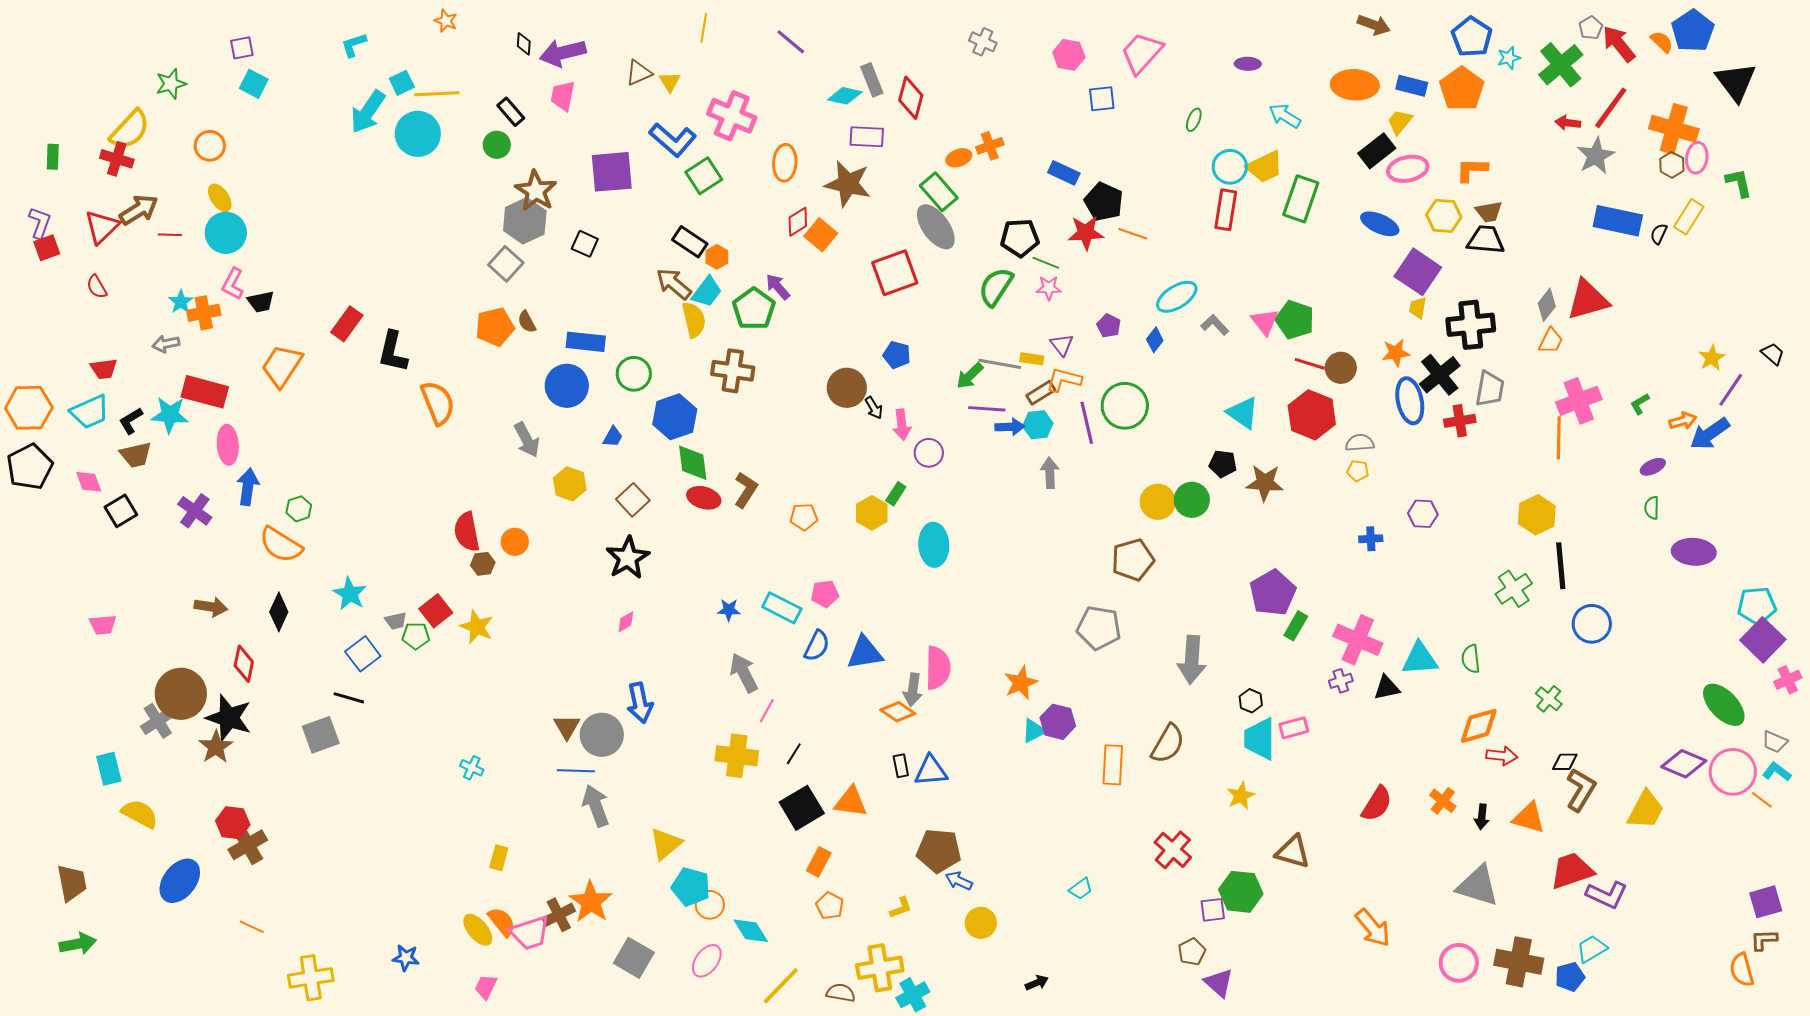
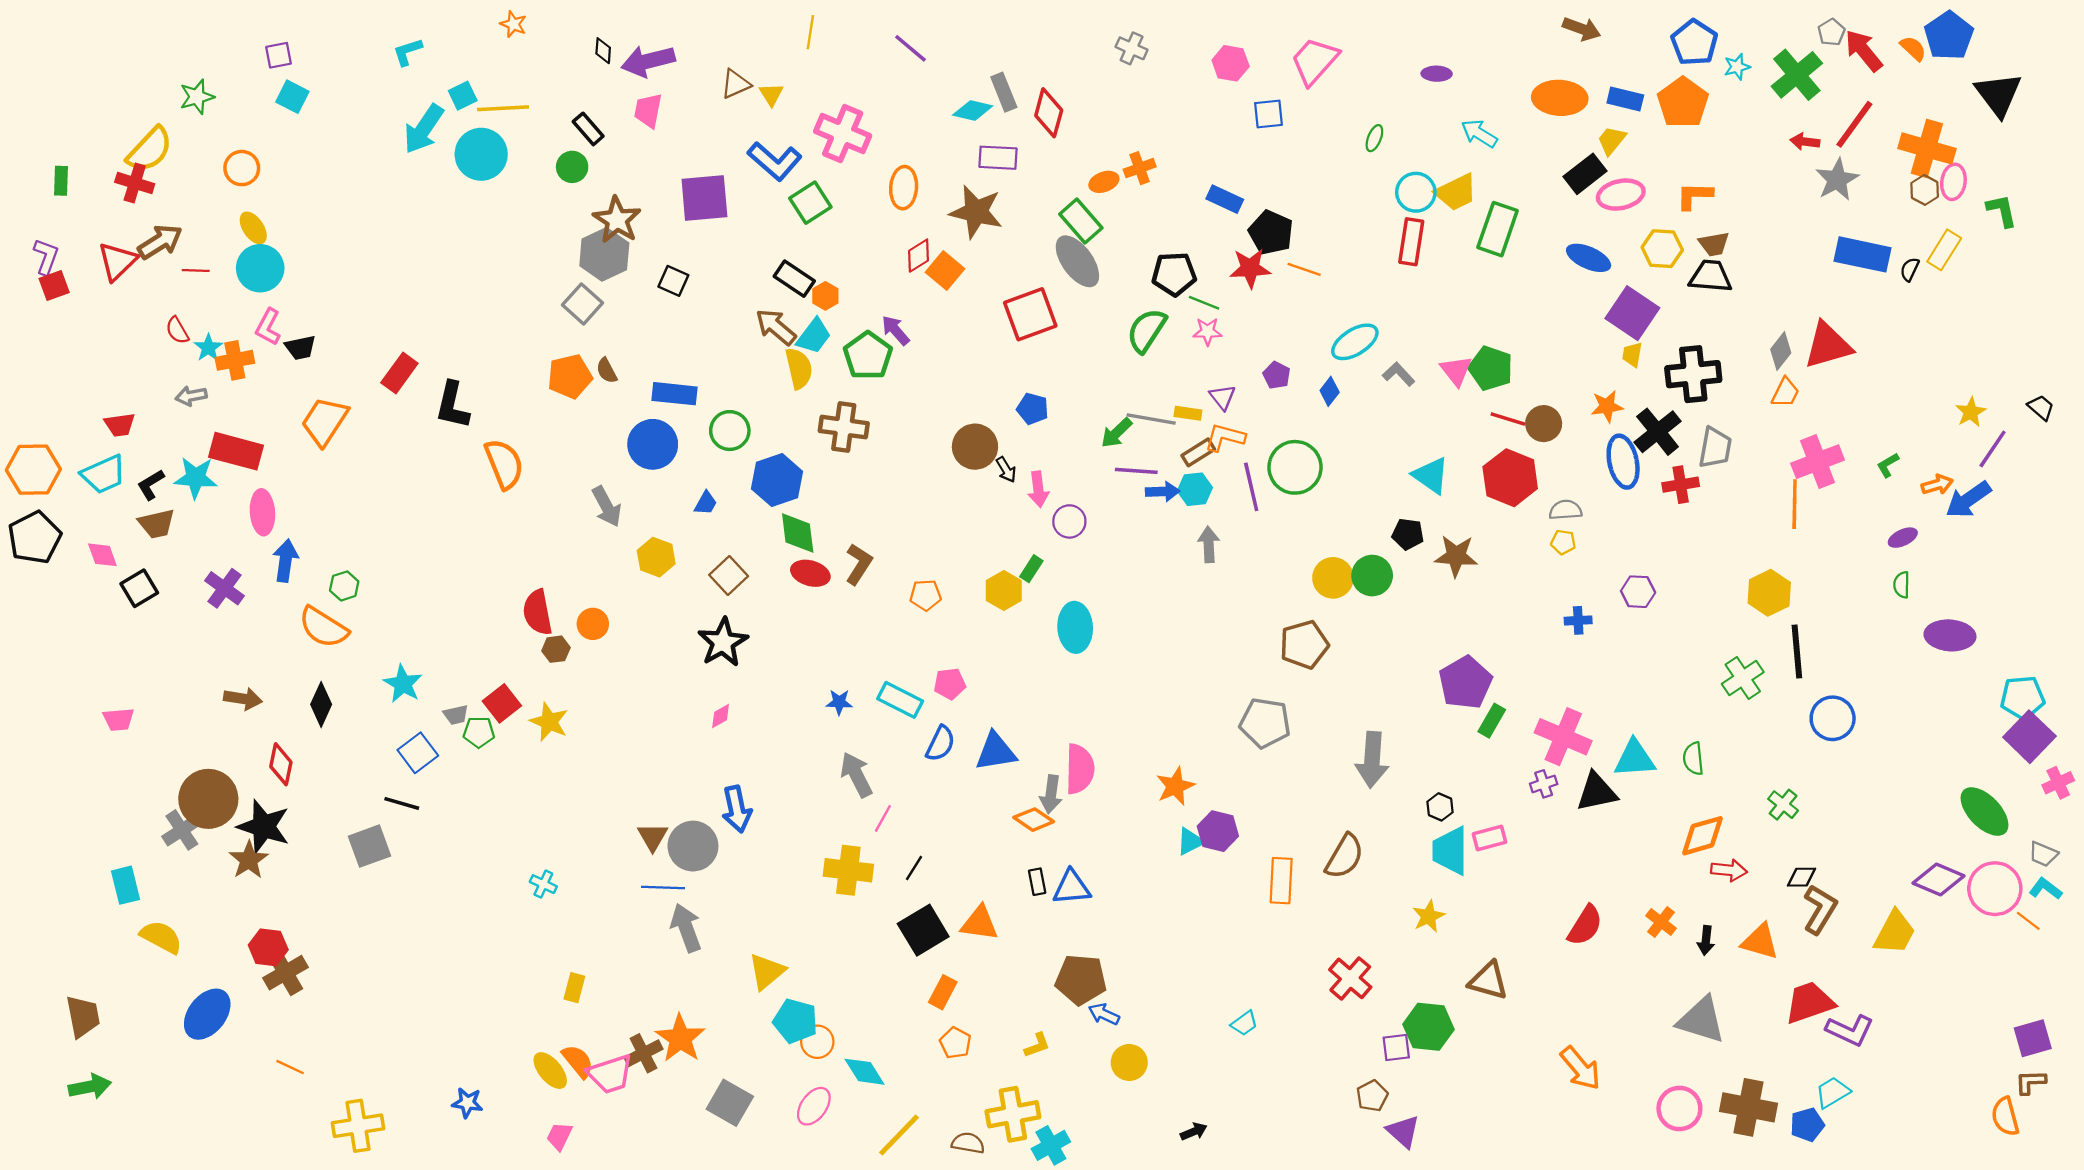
red semicircle: (97, 287) -> (177, 330), moved
black triangle: (1387, 688) -> (1597, 792), size x1.4

